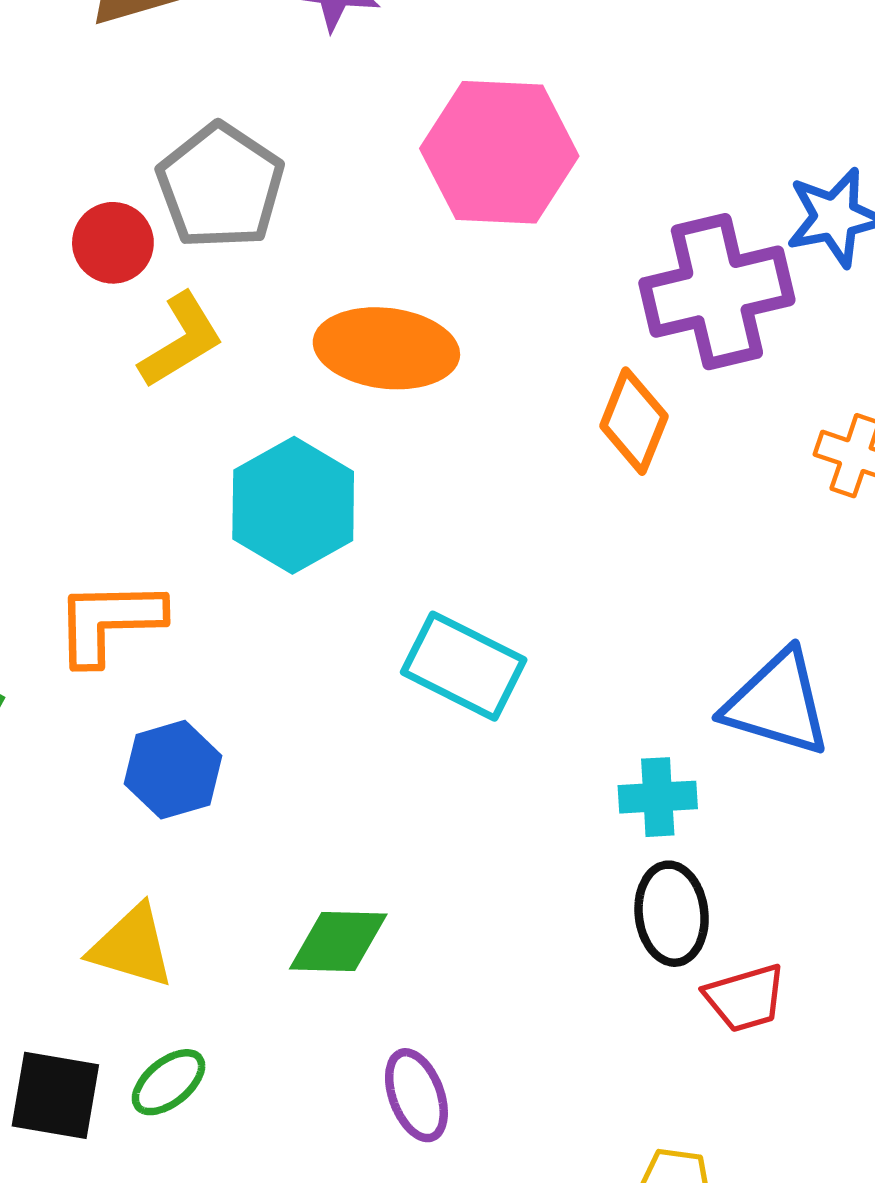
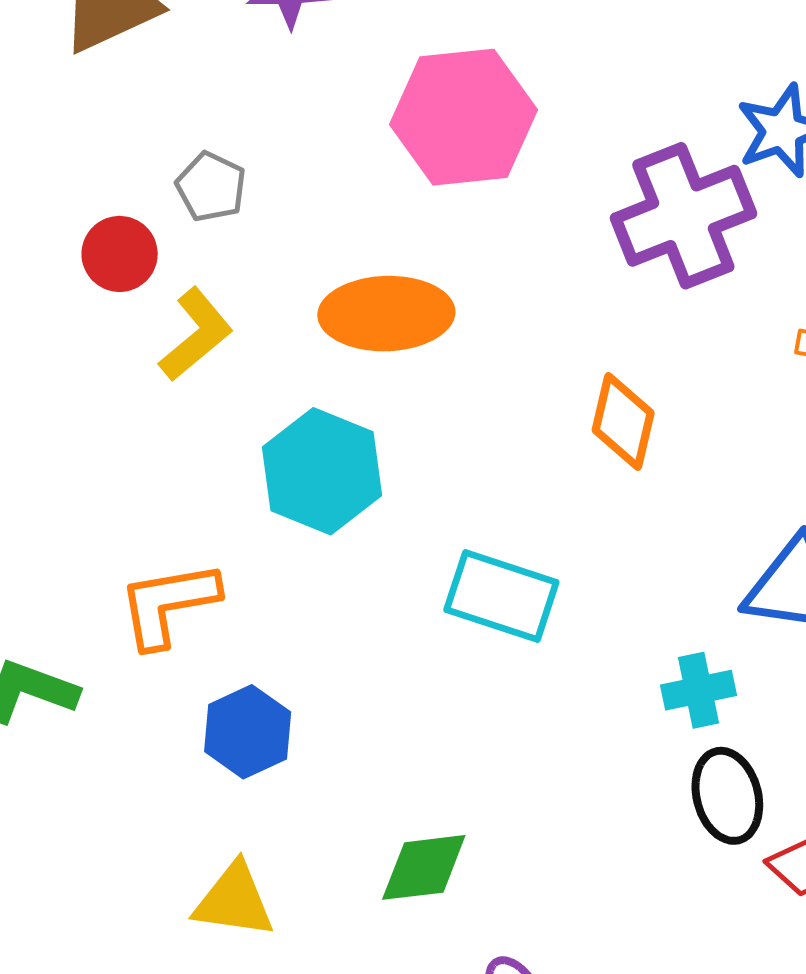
gray pentagon: (221, 186) -> (211, 187), size x0.6
orange diamond: (634, 421) -> (623, 422), moved

